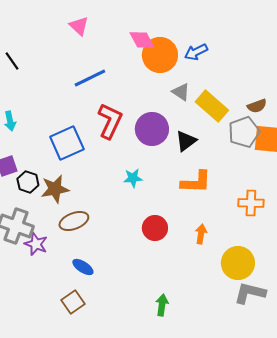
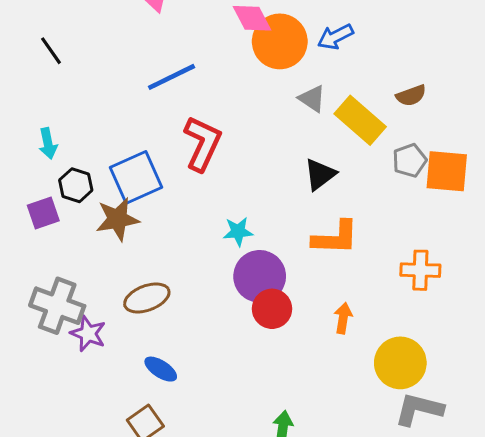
brown semicircle: (257, 106) -> (411, 96), moved
purple circle: (152, 129) -> (260, 276), moved
gray pentagon: (244, 132) -> (410, 160), size x0.7
black hexagon: (28, 182) -> (76, 185), moved
brown star: (55, 189) -> (117, 219), moved

